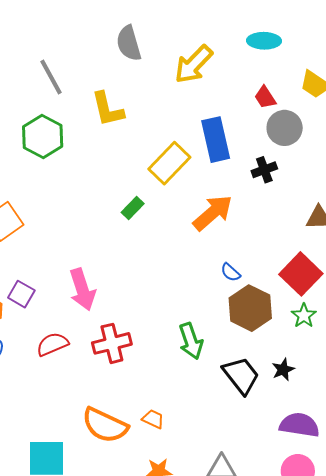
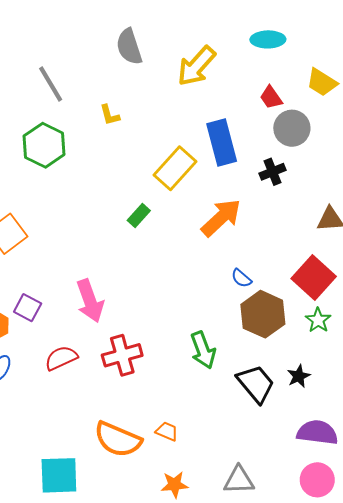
yellow L-shape: (107, 109) -> (110, 115), size x0.6

